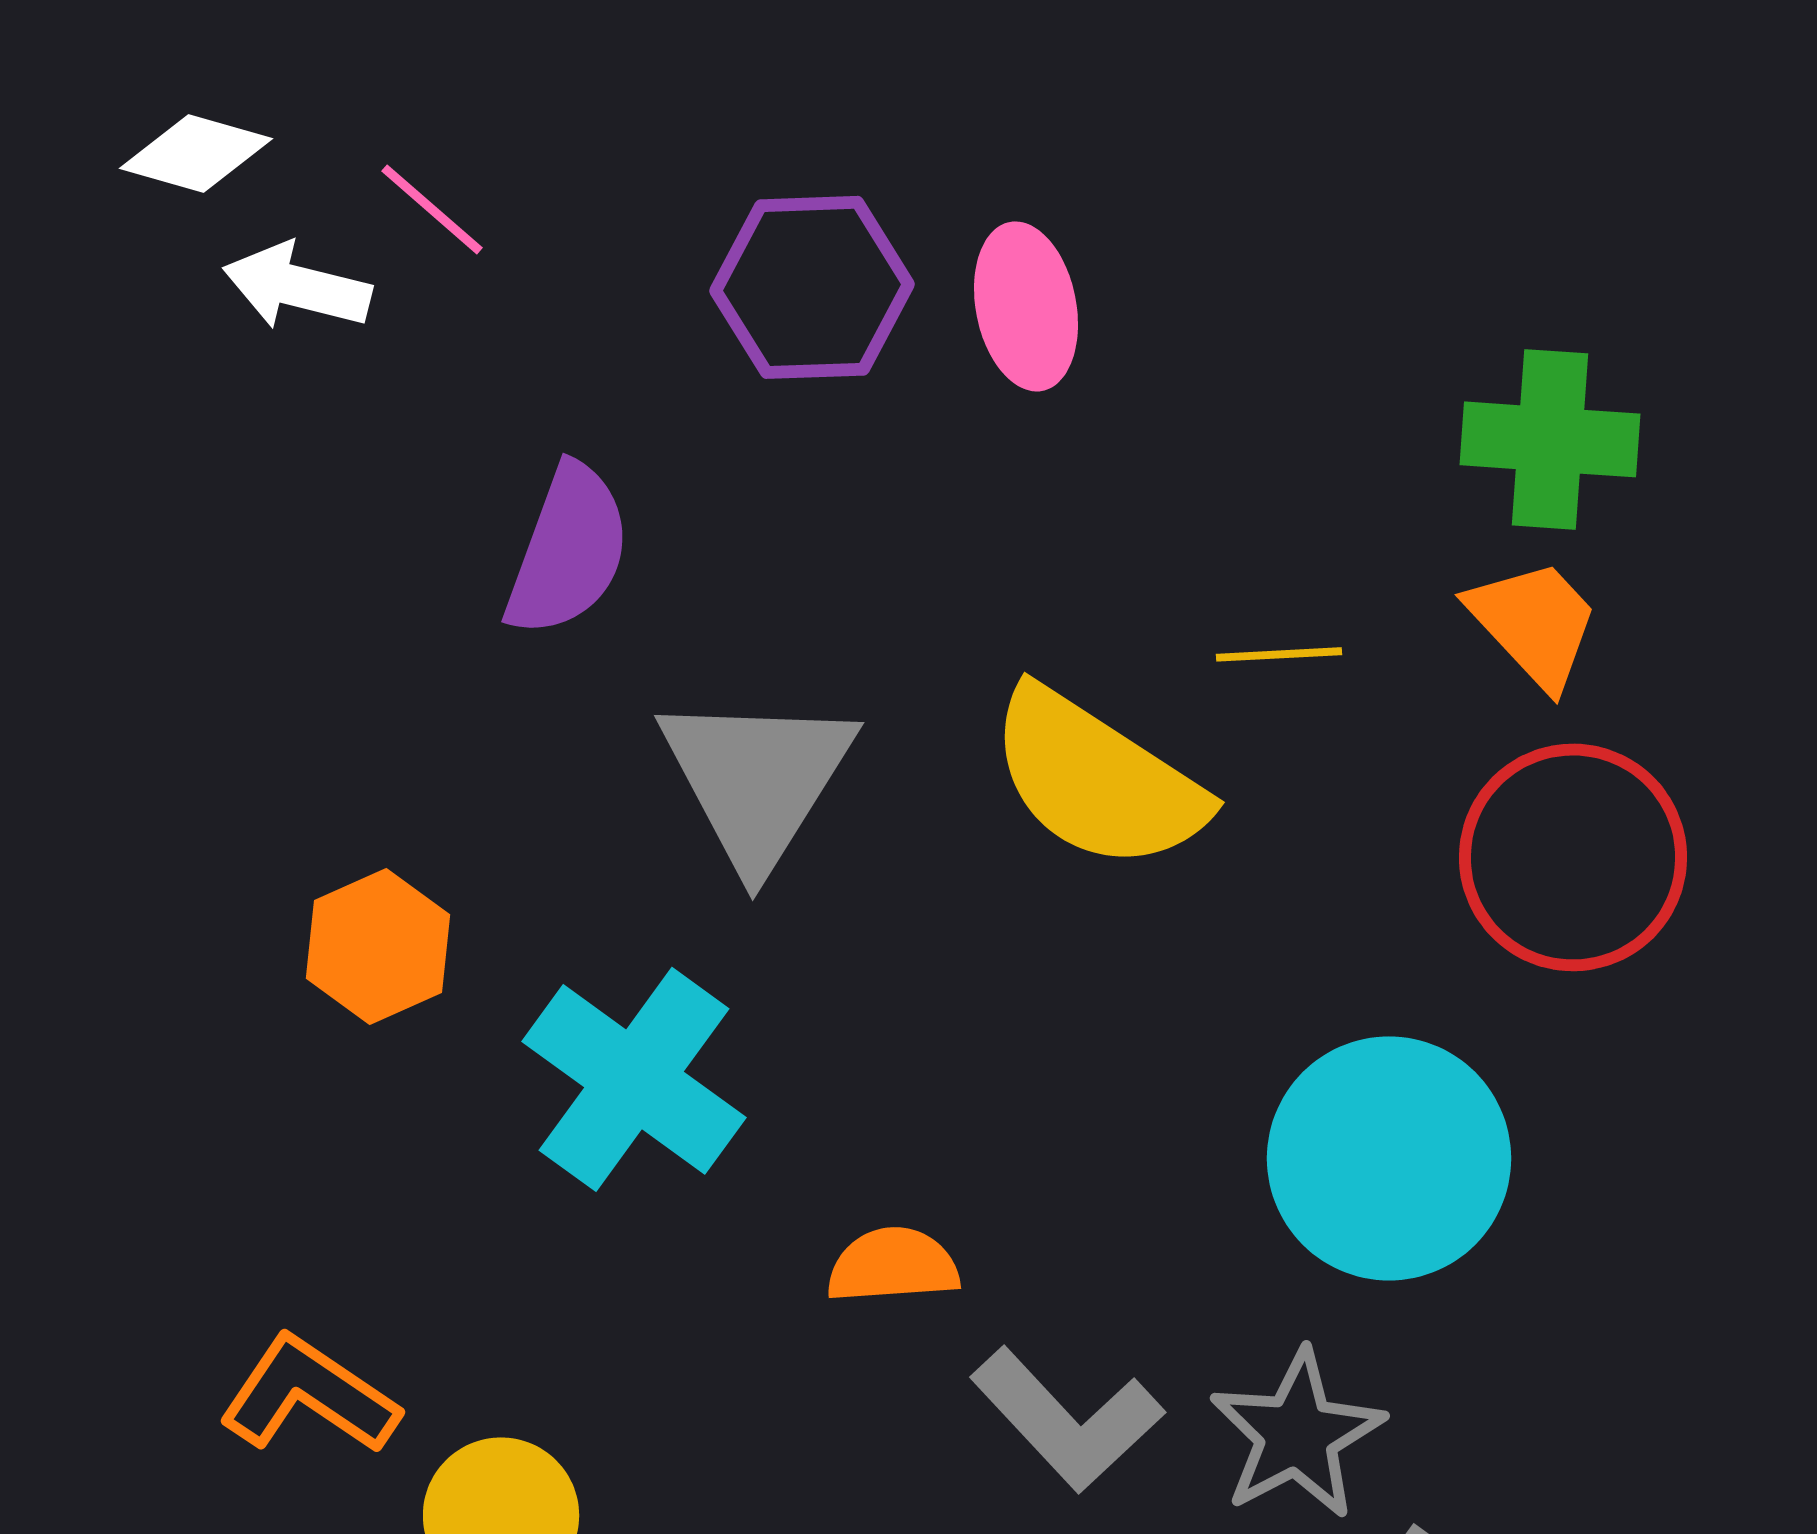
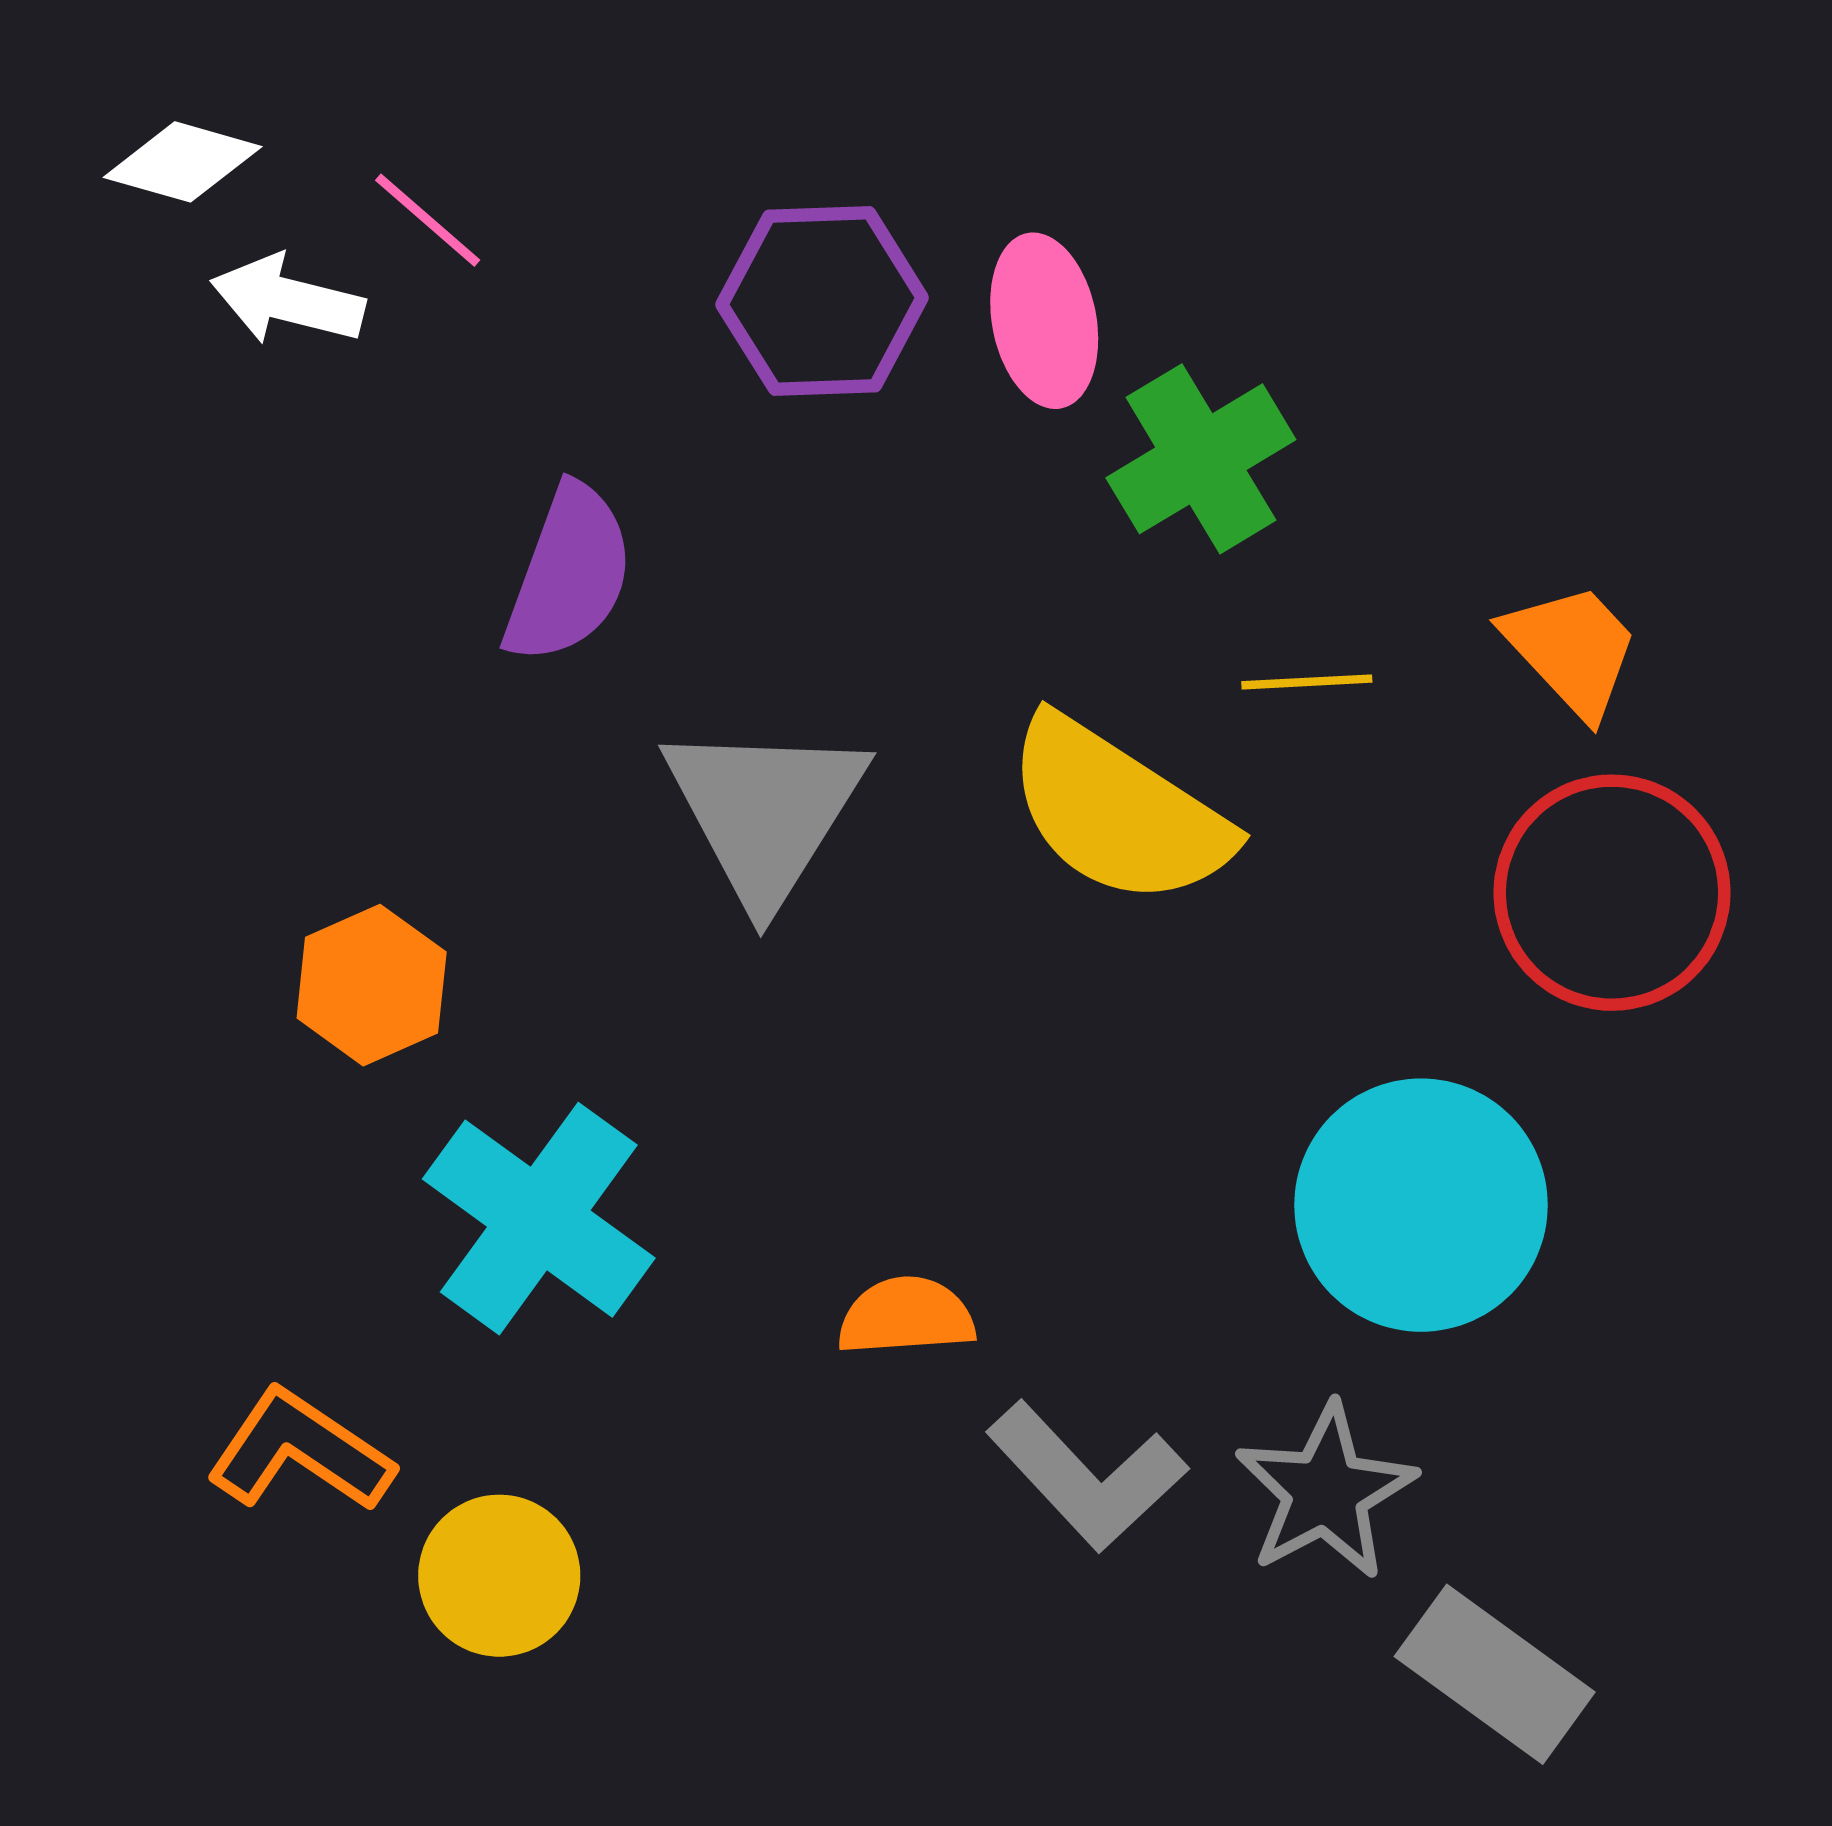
green cross: (1550, 439) -> (1201, 459), moved, turned -35
cyan cross: (634, 1079) -> (539, 1219), moved

